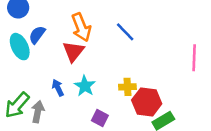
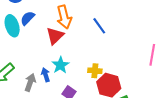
blue arrow: (58, 88) -> (46, 75), moved
gray arrow: (38, 112) -> (30, 82), moved

